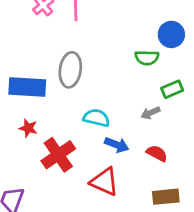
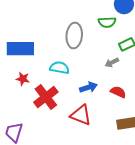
gray ellipse: (70, 70) -> (74, 35), moved
cyan semicircle: (96, 118) -> (59, 68), moved
blue arrow: (117, 145) -> (88, 87), turned -36

